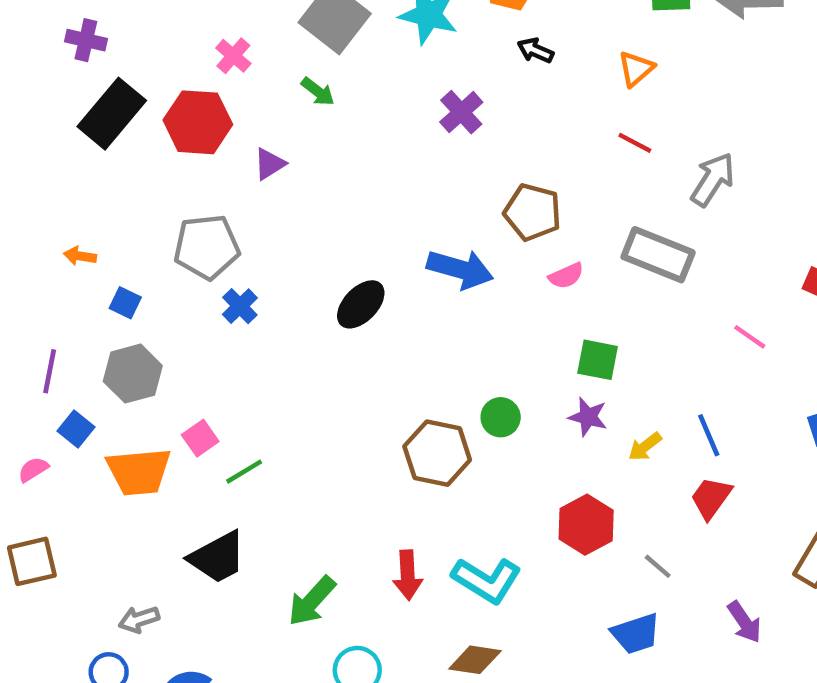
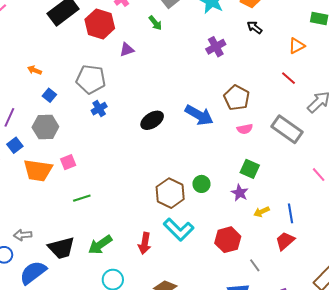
green line: (244, 472) -> (82, 198), moved
black trapezoid: (217, 557) -> (61, 248), moved
cyan L-shape: (487, 580) -> (179, 229), moved

